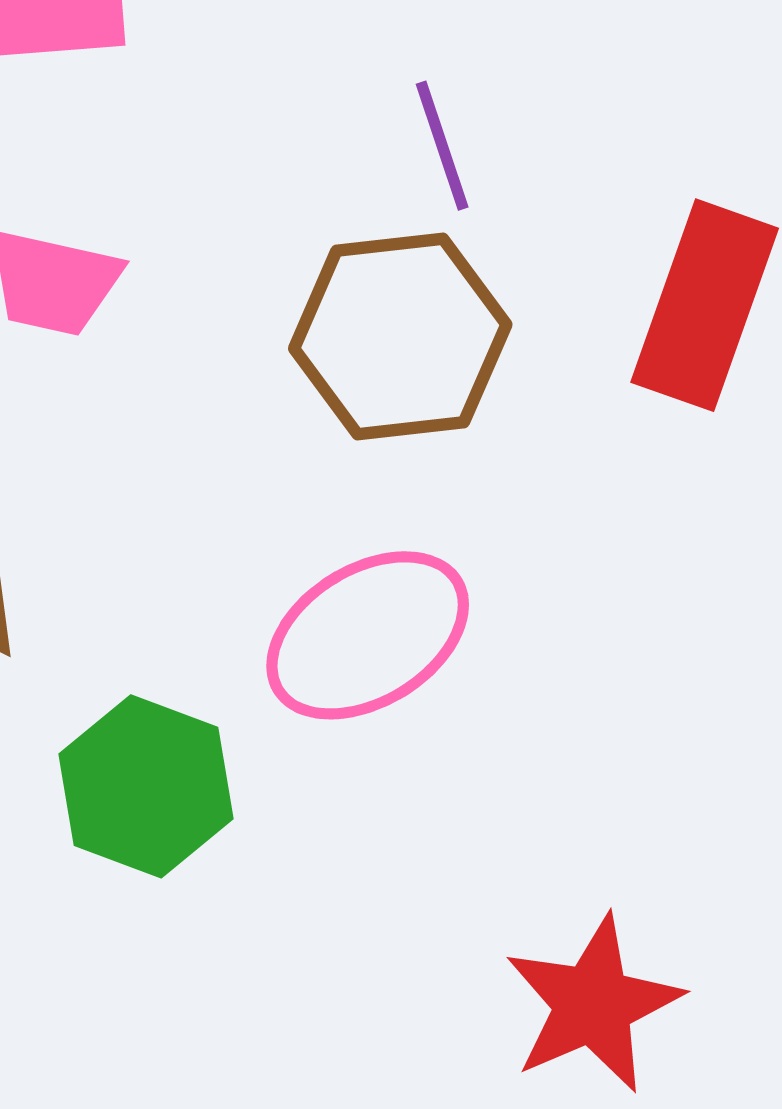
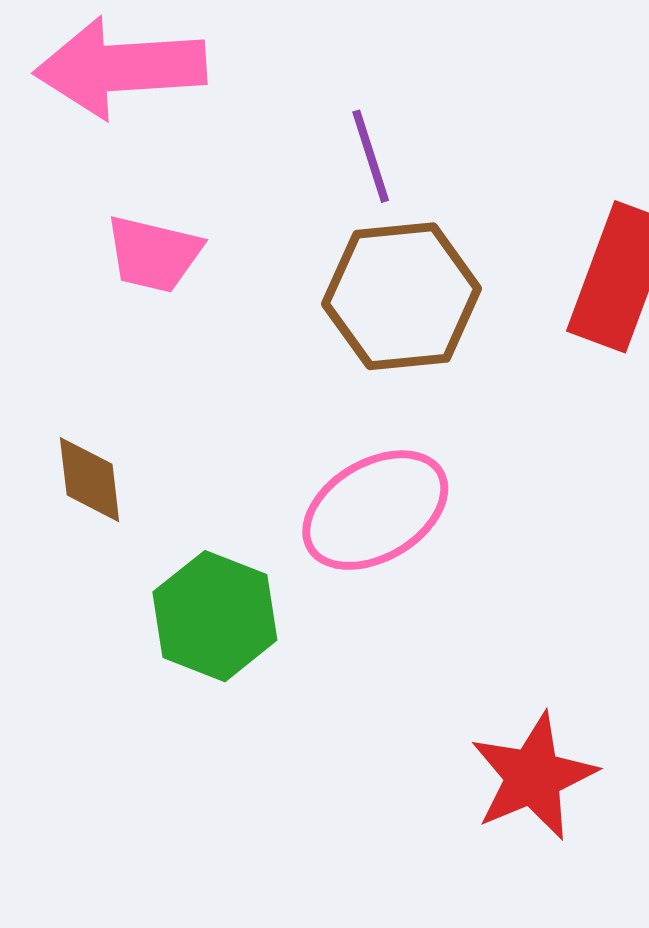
purple line: (442, 146) -> (371, 156), moved

